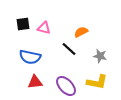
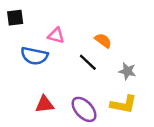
black square: (23, 24) -> (15, 18), moved
orange semicircle: (81, 32) -> (103, 41), turned 64
blue semicircle: (30, 57) -> (34, 56), moved

